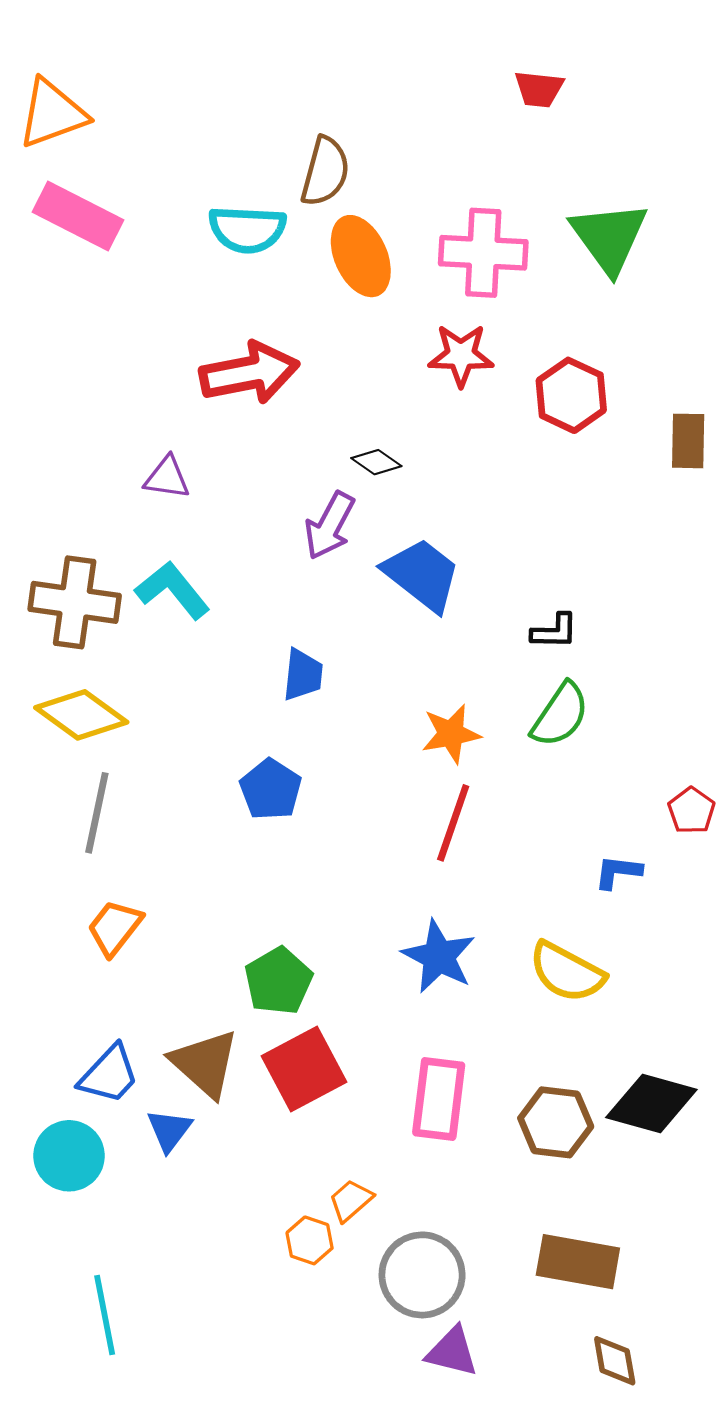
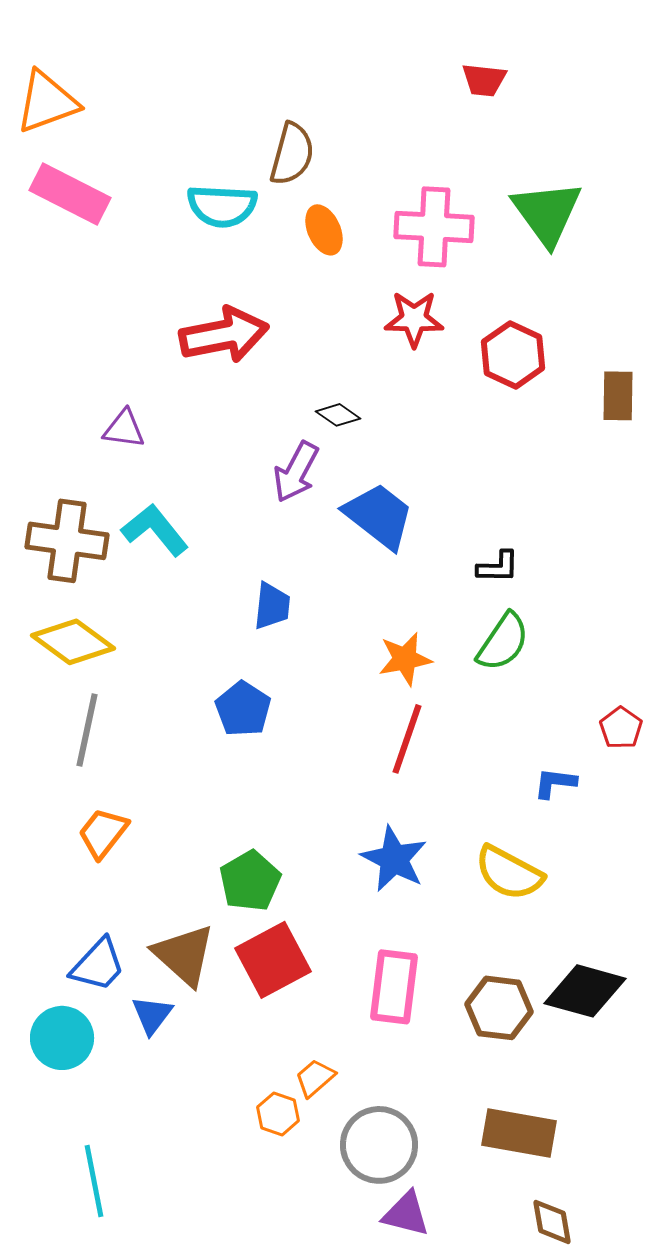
orange ellipse: (361, 256) -> (324, 230), size x0.7
purple triangle: (167, 478) -> (124, 429), moved

